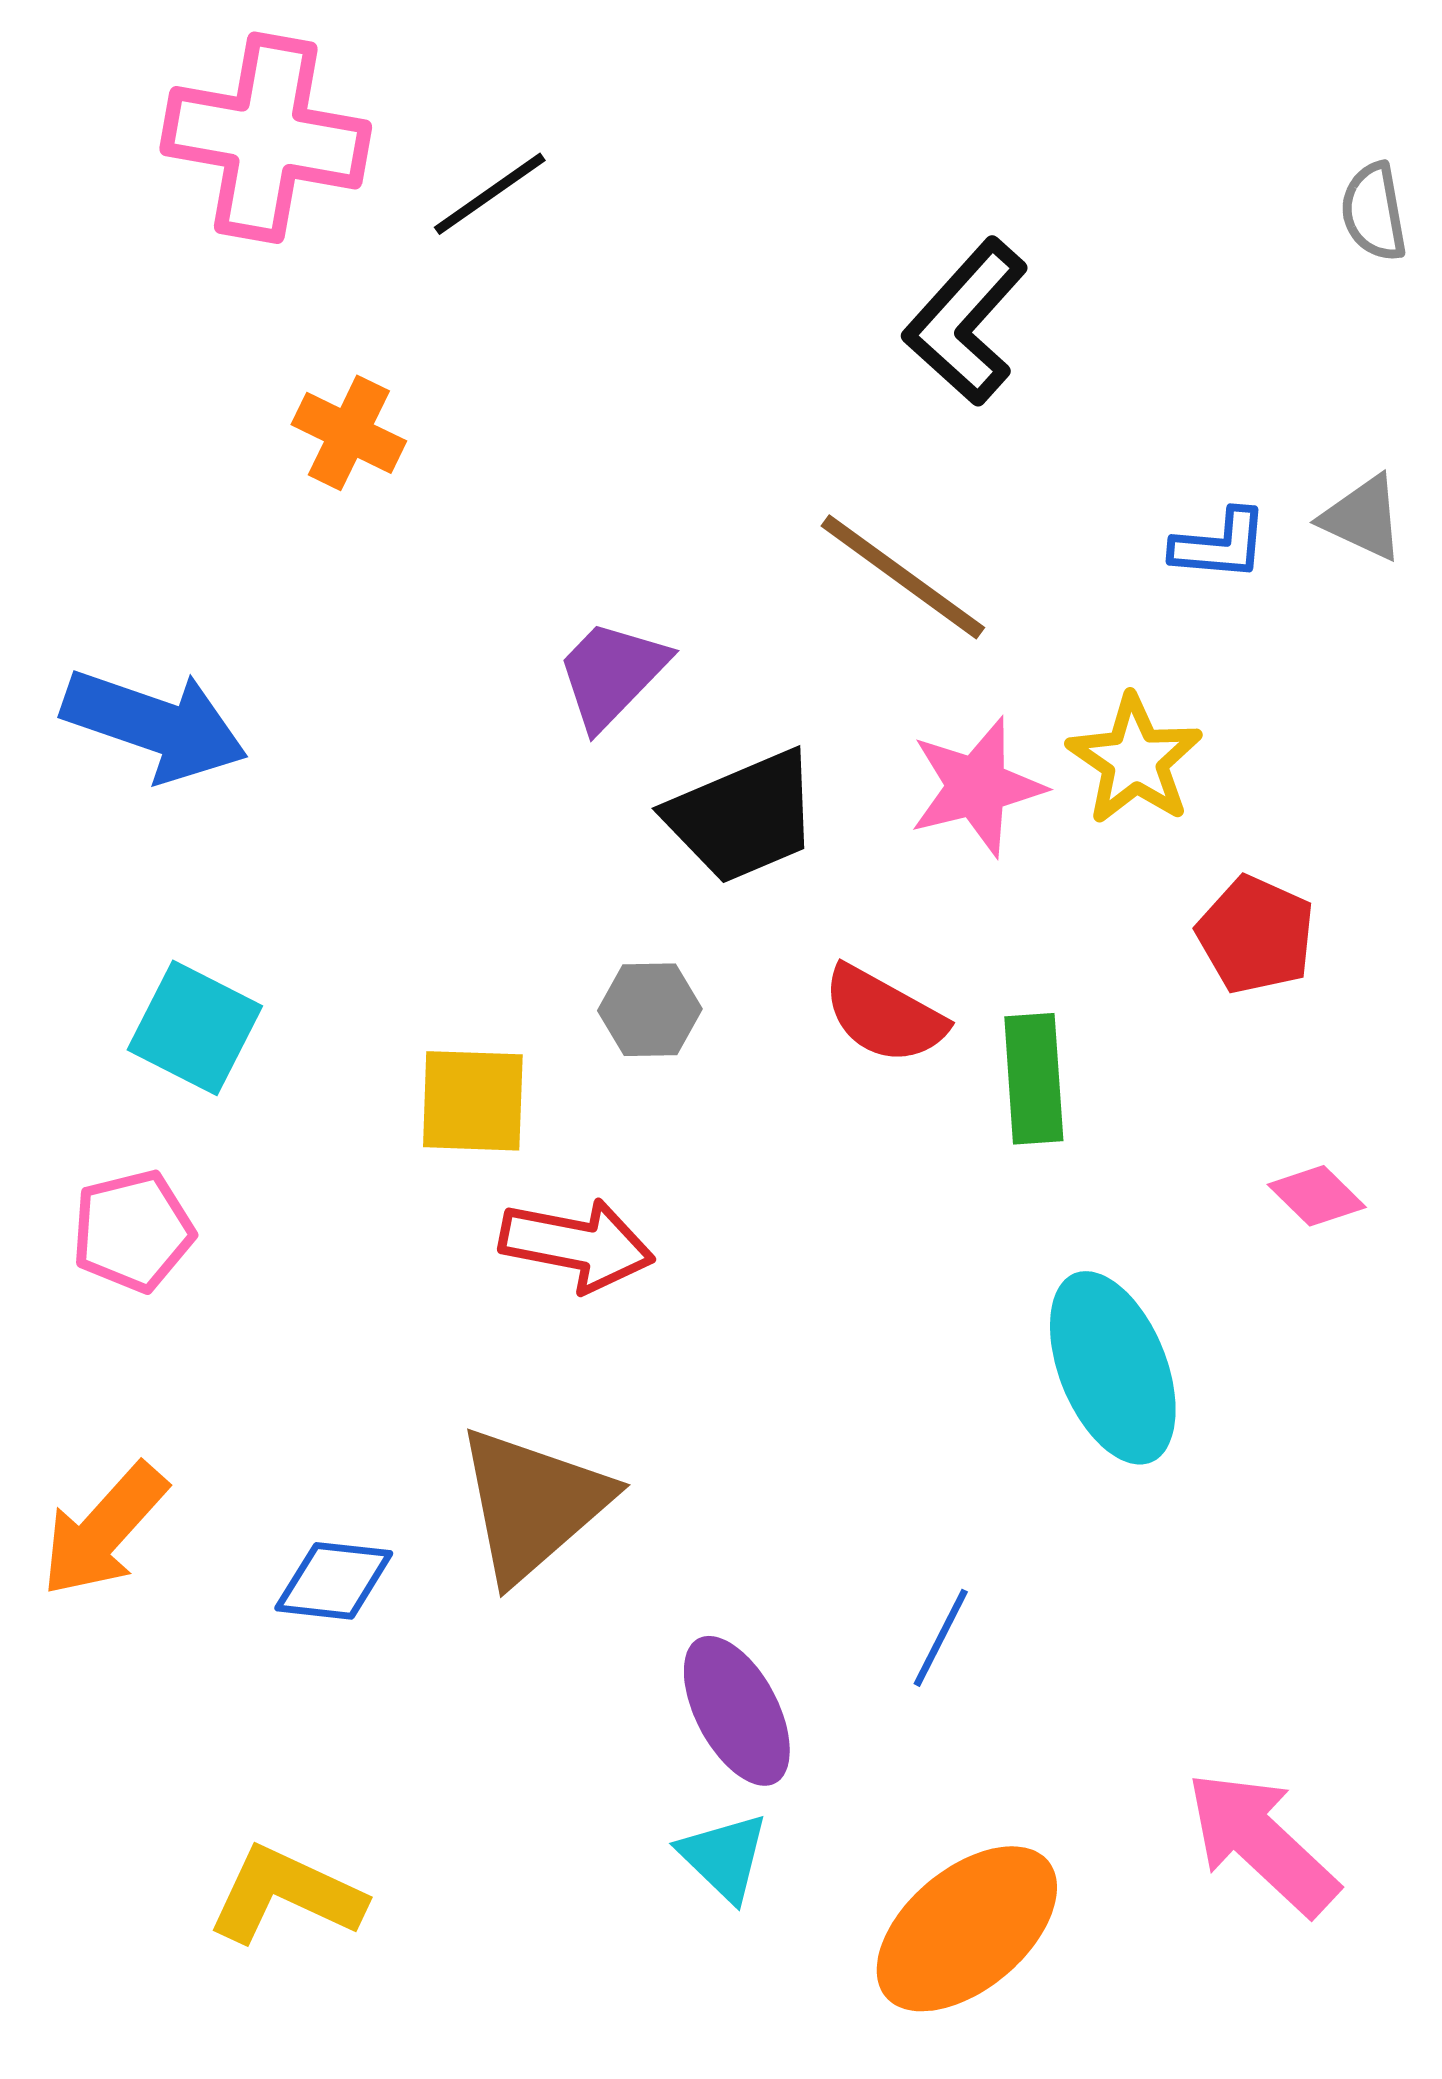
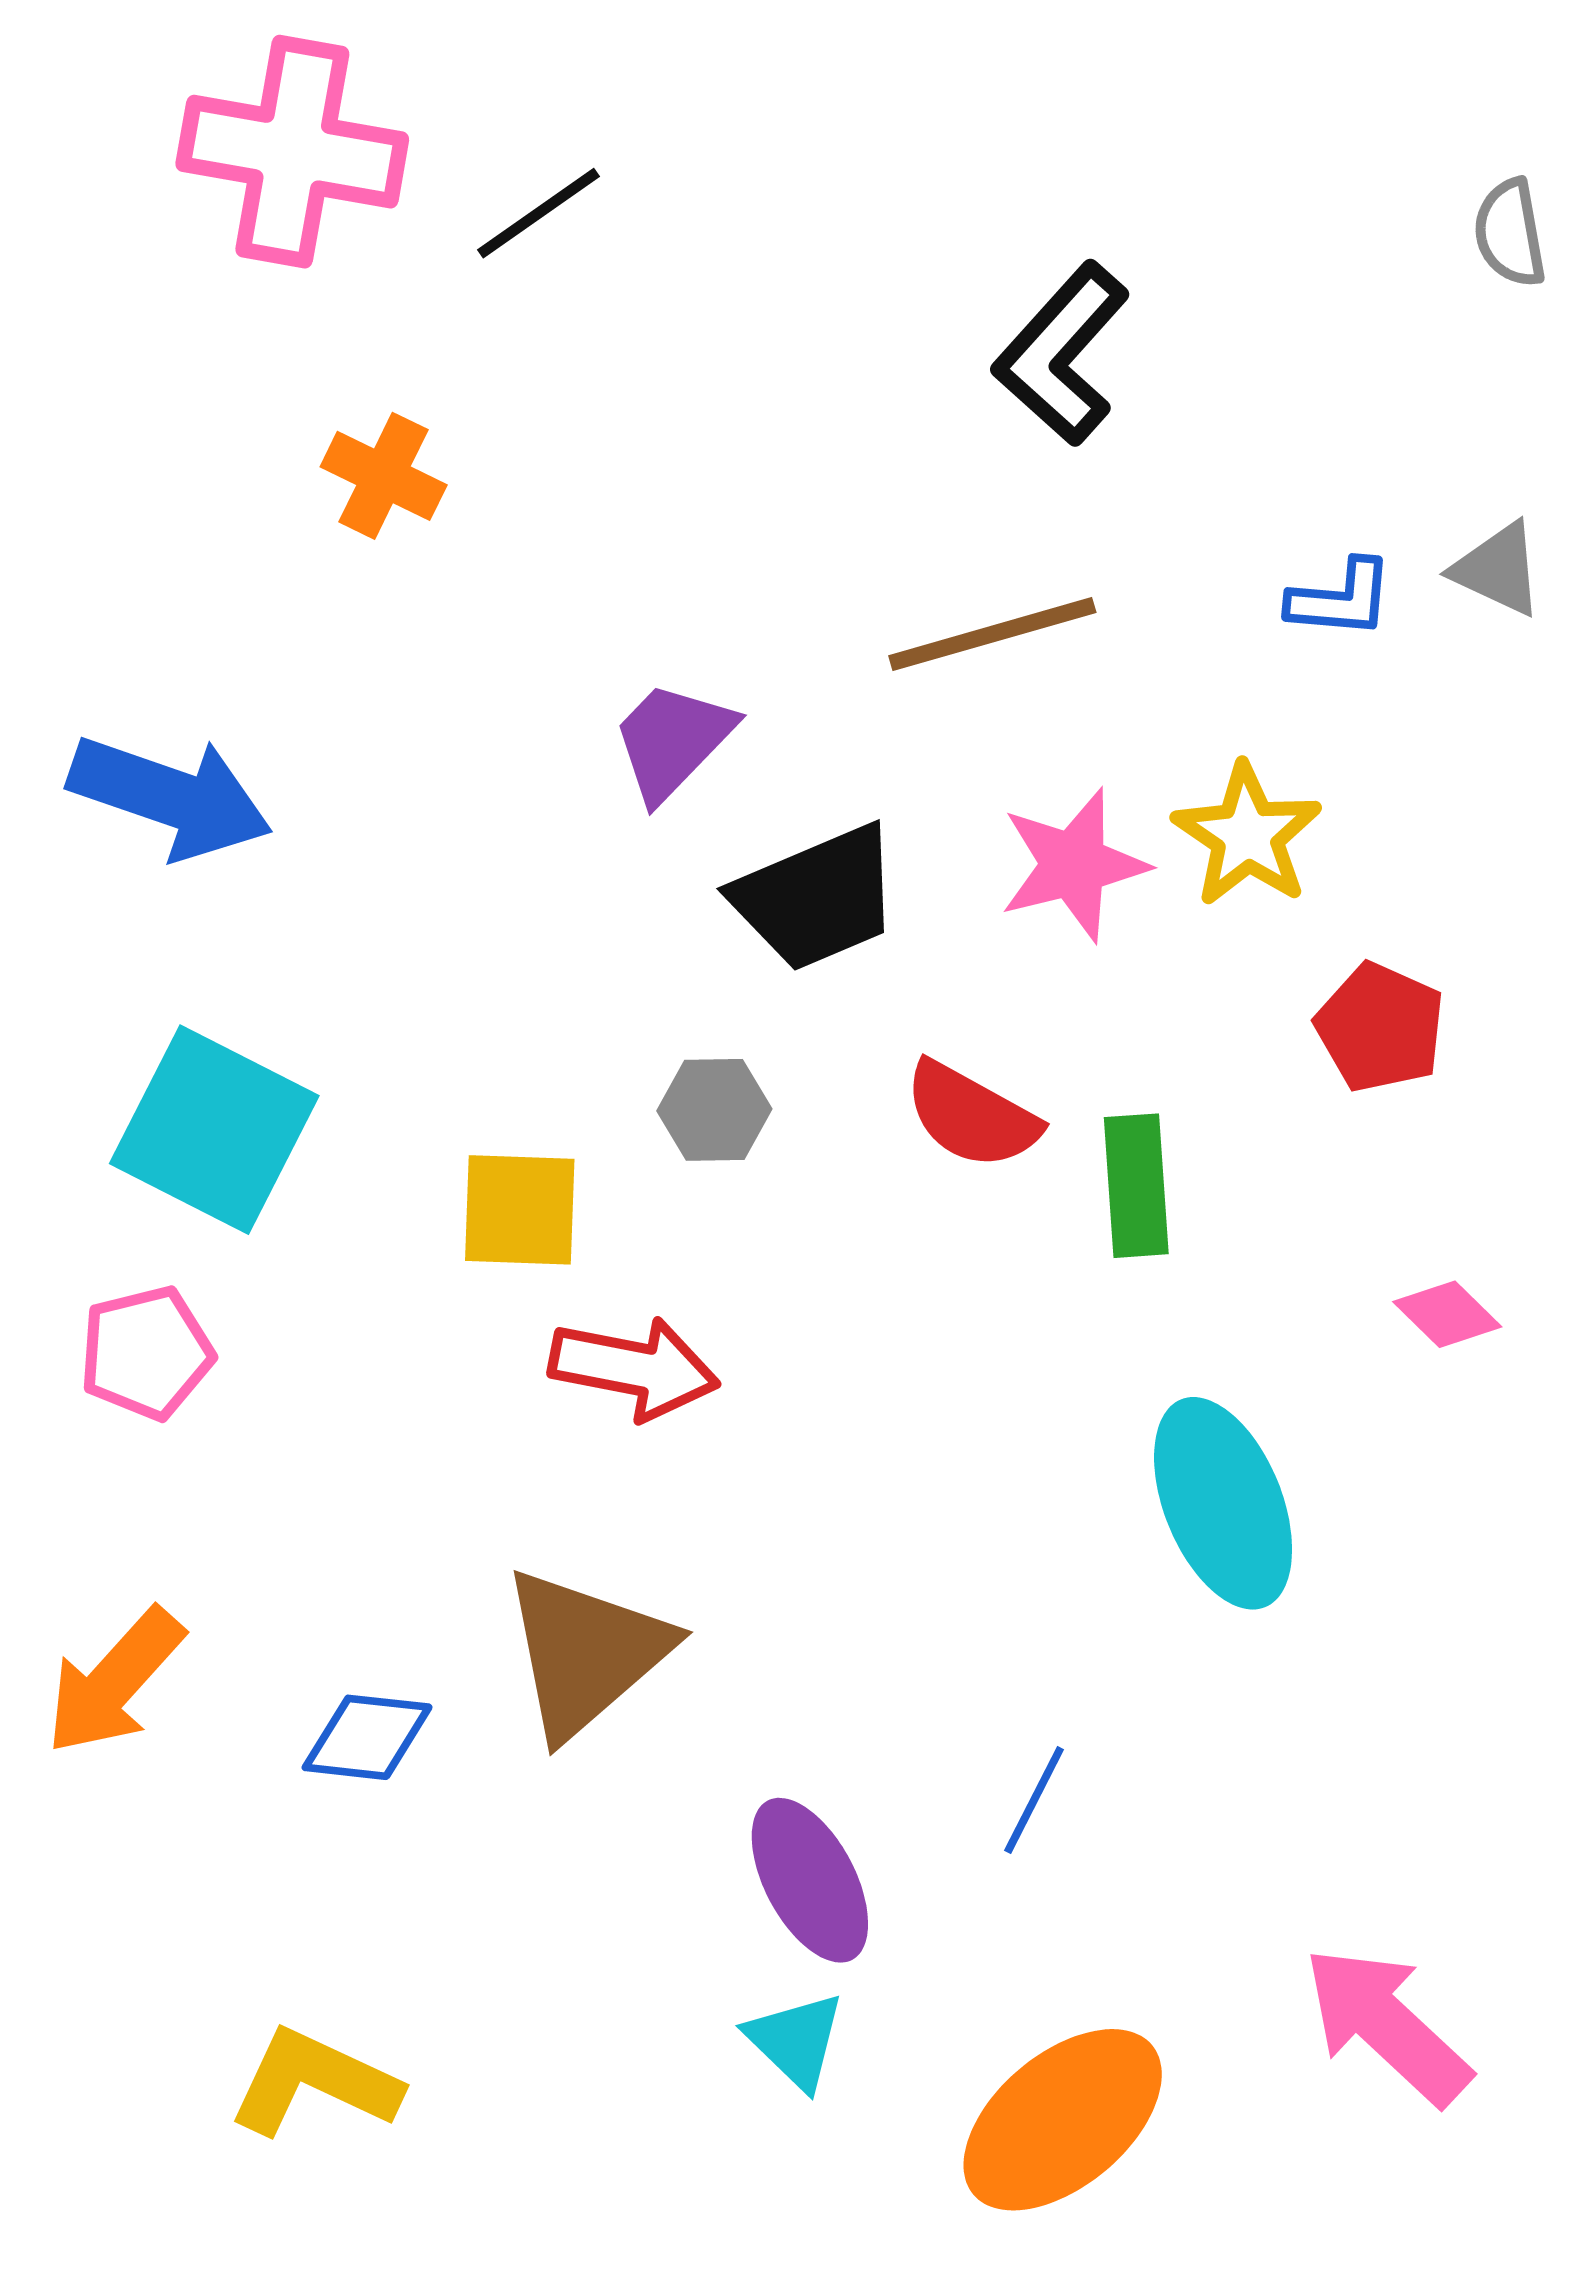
brown line: (903, 577) -> (992, 634), turned -52
cyan square: (195, 1028) -> (214, 1130), size x1.4

